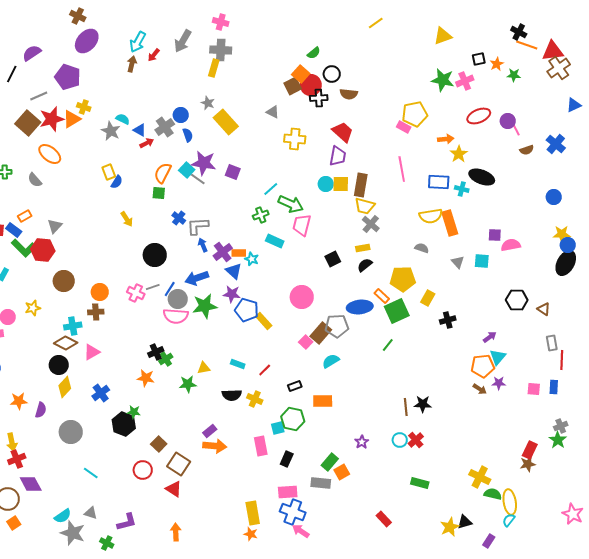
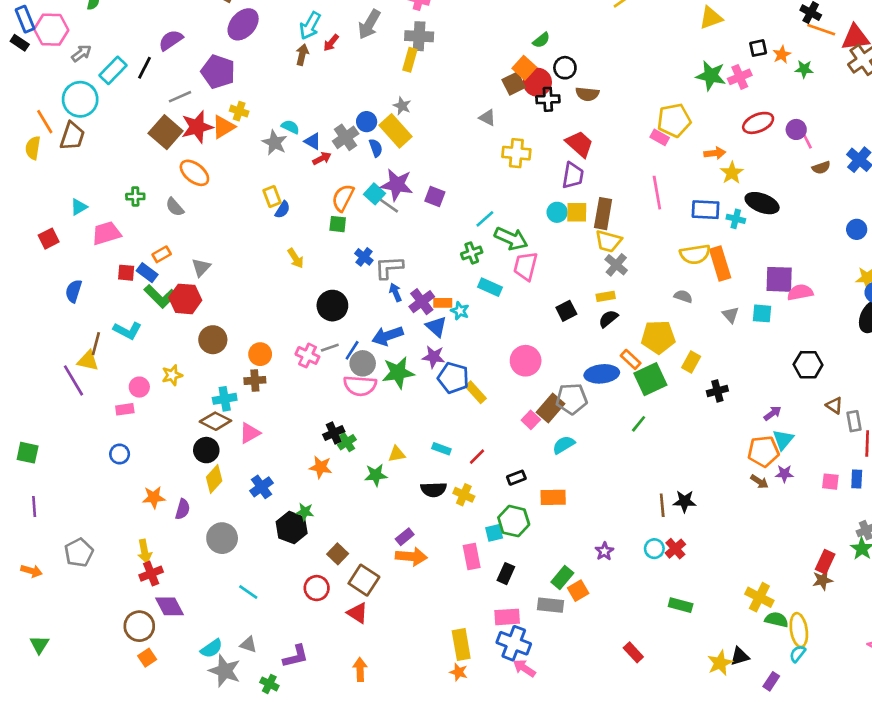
yellow rectangle: (226, 122) -> (395, 131), moved
purple square: (495, 235) -> (779, 279), size x1.6
brown triangle: (544, 309) -> (834, 405), moved

